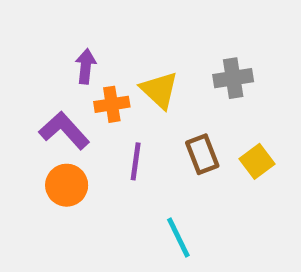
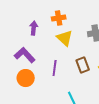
orange cross: (112, 104) -> (59, 18), moved

